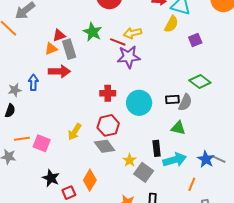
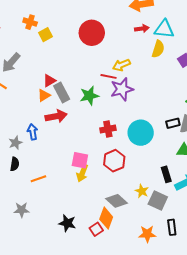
green star: (92, 32) -> (89, 96), moved, turned -30
orange line: (22, 139) -> (38, 179), moved
pink square: (42, 143) -> (80, 160), moved
gray diamond: (105, 146) -> (116, 201), moved
red square: (69, 193) -> (96, 229), moved

